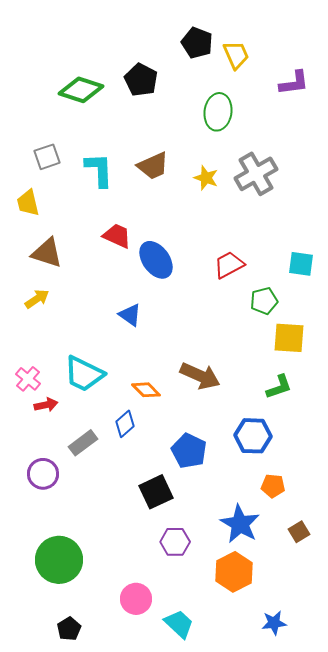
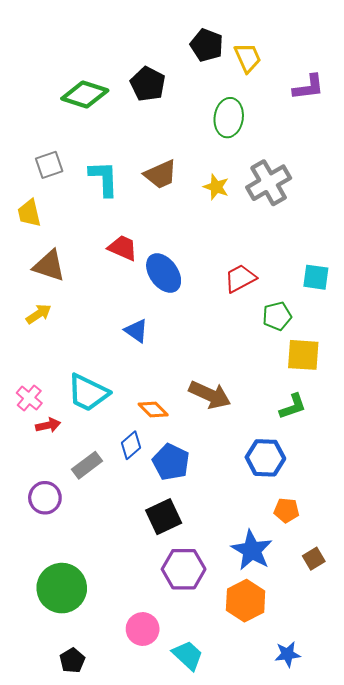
blue pentagon: (189, 451) -> (171, 462), moved
purple hexagon: (175, 542) -> (184, 569), size x1.4

